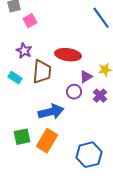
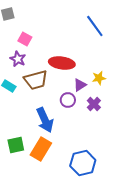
pink square: (30, 21) -> (25, 39), moved, turned -32
brown trapezoid: (42, 72) -> (36, 80), turned 70
blue arrow: (51, 112) -> (45, 120), turned 80

